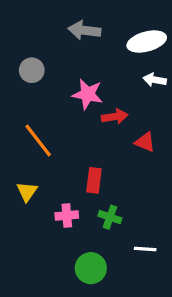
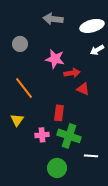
white arrow: (155, 80) -> (97, 50), turned -40
red triangle: (145, 142) -> (83, 89), moved
green cross: (110, 217) -> (69, 136), size x1.6

